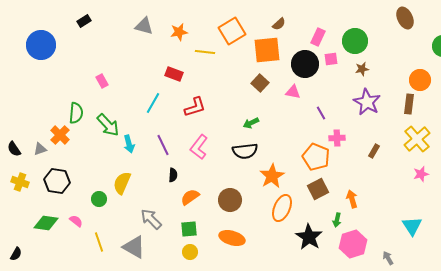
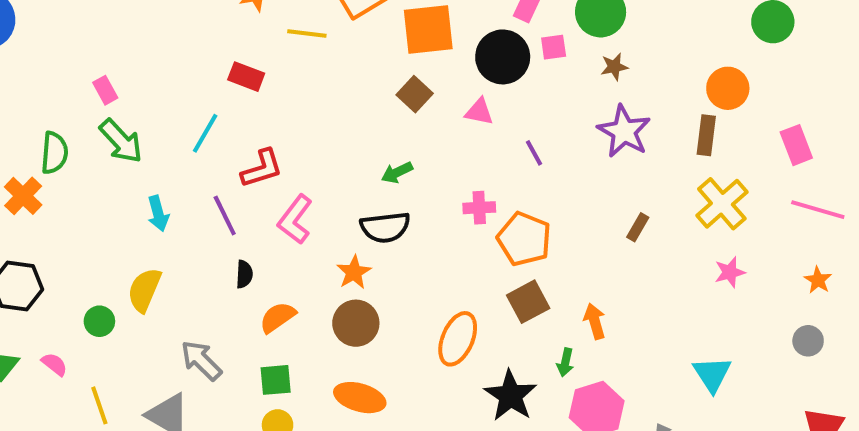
red L-shape: (195, 107) -> (262, 169), moved
green arrow: (108, 125) -> (121, 141), moved
pink cross: (337, 138) -> (479, 208), moved
orange star: (272, 176) -> (354, 272), moved, size x0.7

